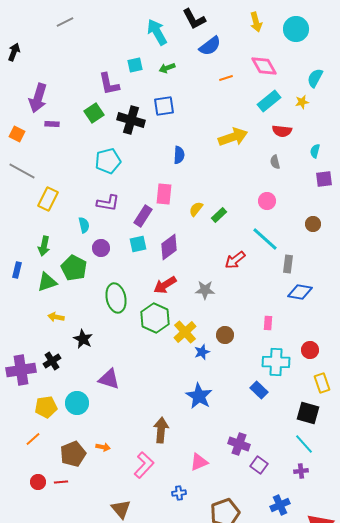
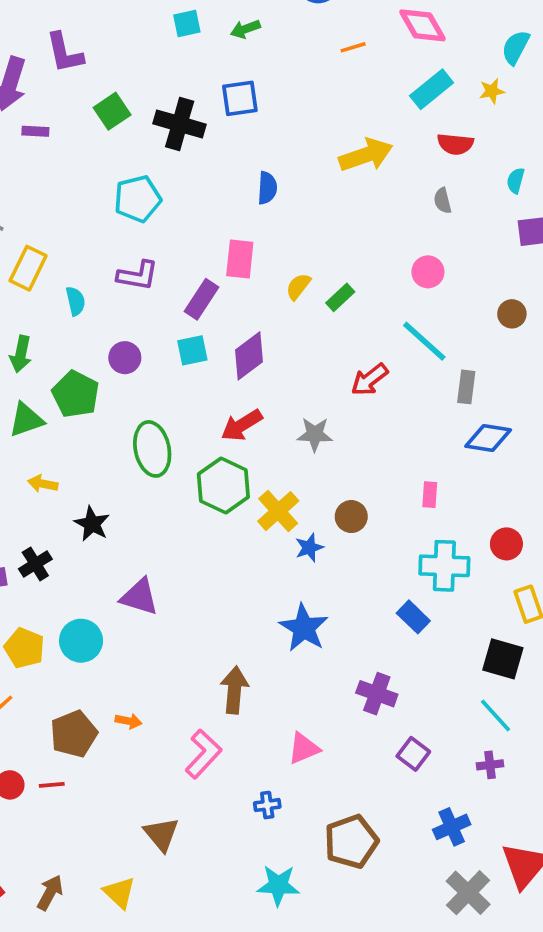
purple L-shape: (109, 84) -> (65, 53), moved
cyan semicircle: (84, 225) -> (76, 301), moved
yellow pentagon: (46, 407) -> (24, 648), turned 30
purple cross: (239, 444) -> (377, 694), moved

